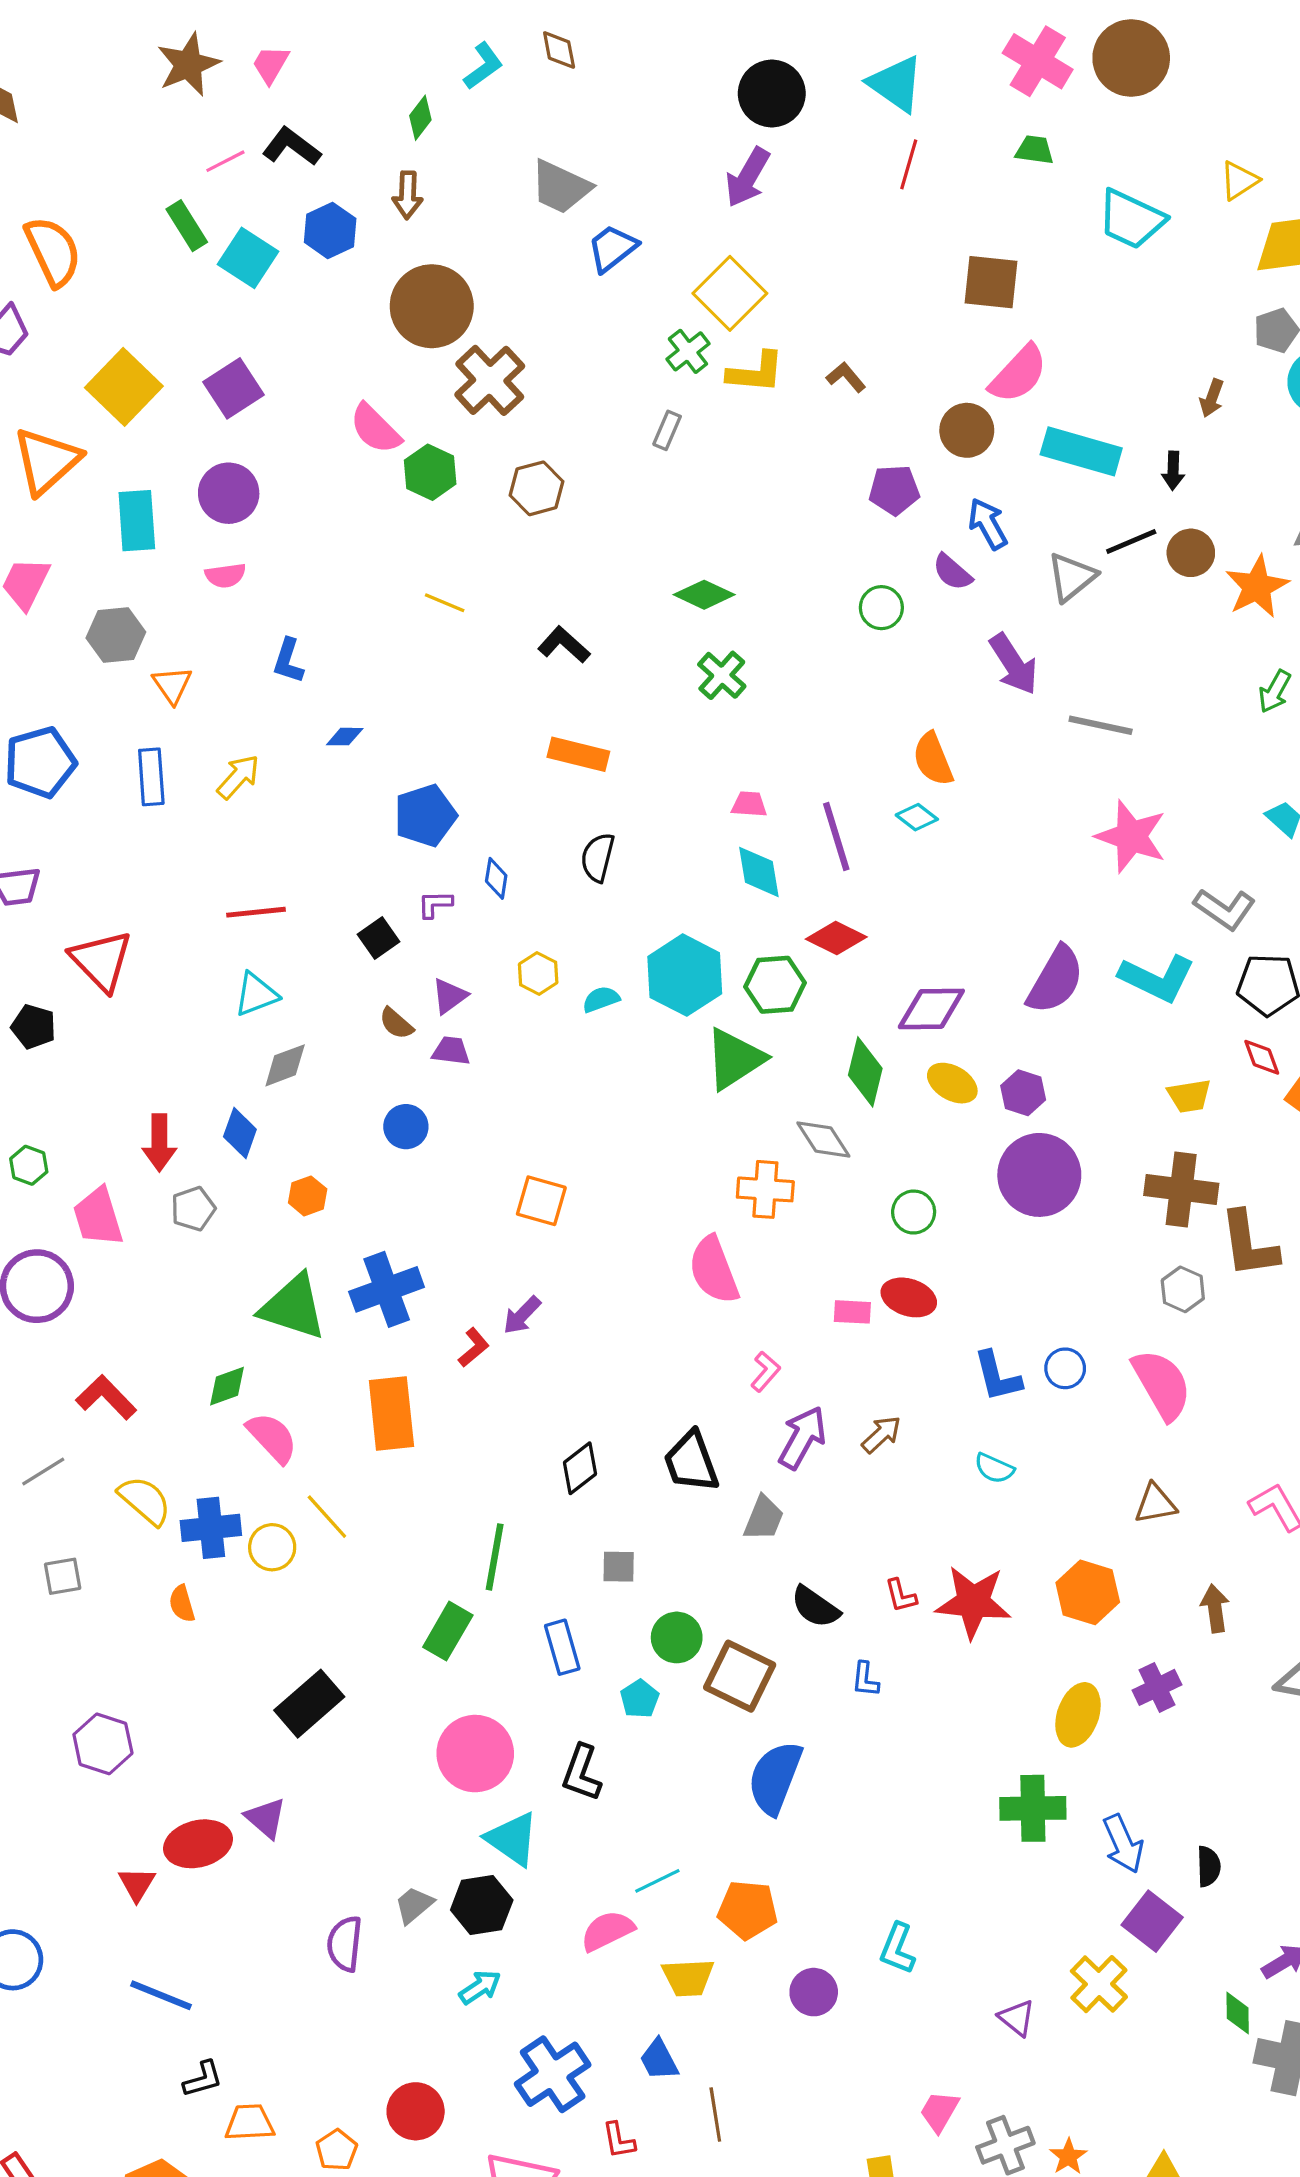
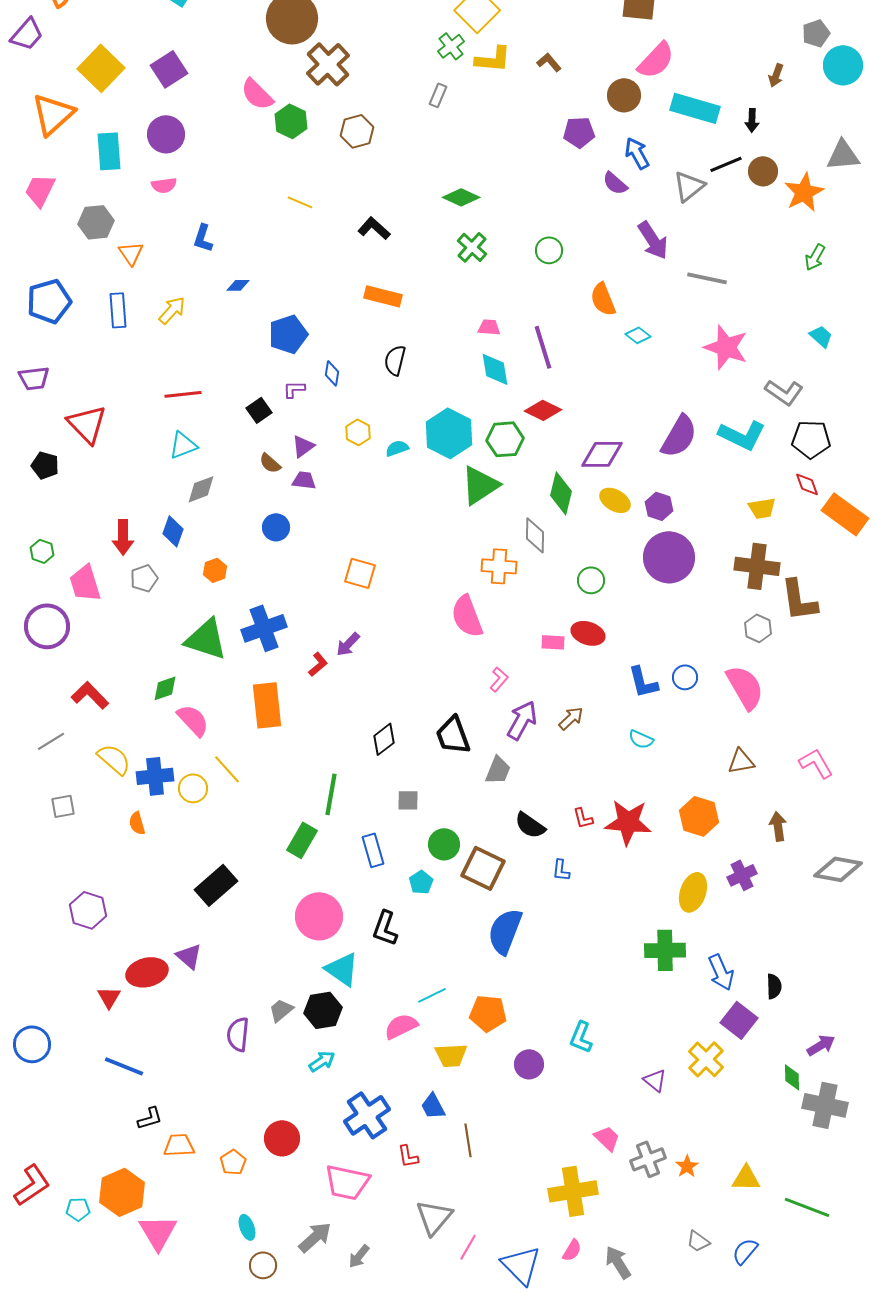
green circle: (881, 608) -> (549, 250), moved
cyan diamond: (917, 817) -> (638, 335), moved
gray diamond: (823, 1139) -> (535, 535), turned 33
pink trapezoid: (939, 2111) -> (607, 1138), turned 104

